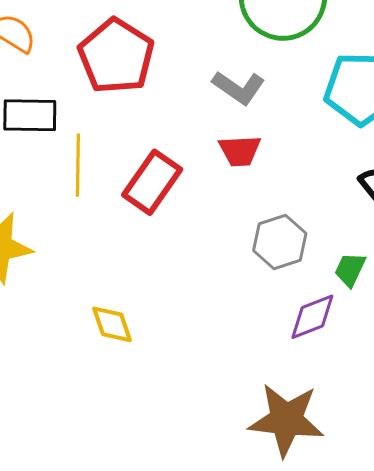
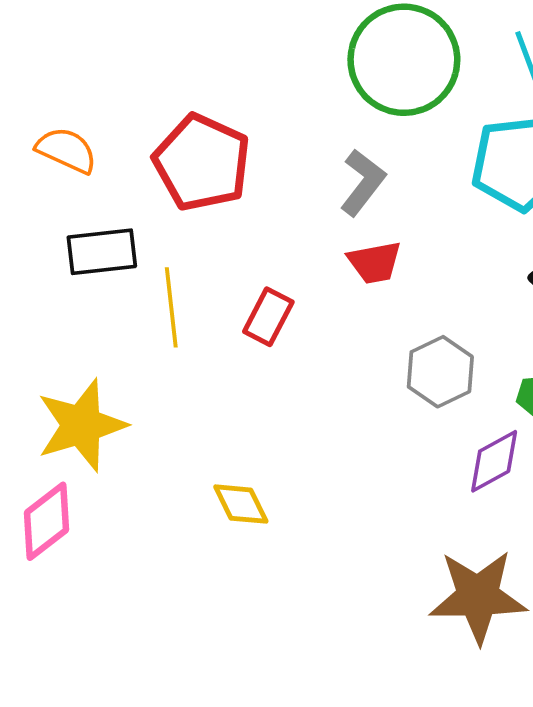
gray L-shape: (239, 88) -> (363, 182), turned -80
red rectangle: (152, 182) -> (268, 317), size x0.7

